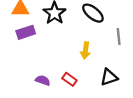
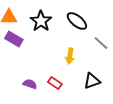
purple rectangle: (26, 32) -> (14, 39), turned 48
gray line: (119, 37) -> (101, 43), turned -42

